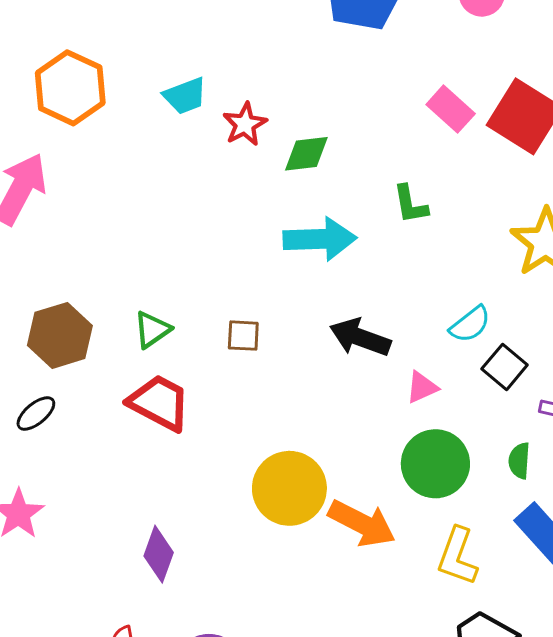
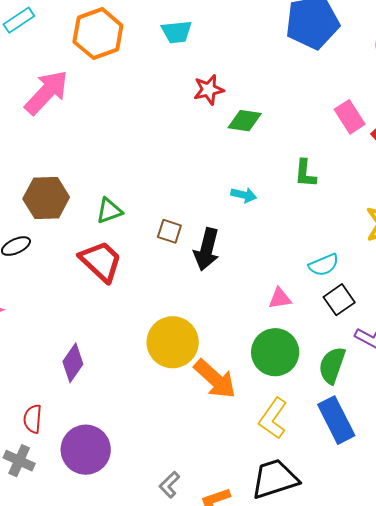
cyan trapezoid: (185, 96) -> (177, 32), moved
cyan arrow: (320, 239) -> (244, 195), moved, size x0.5
black arrow: (360, 337) -> (207, 249), moved, turned -111
green semicircle: (519, 461) -> (332, 365), size x1.5

